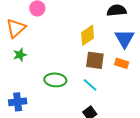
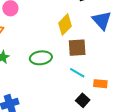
orange rectangle: (122, 63) -> (100, 84), moved
green ellipse: (55, 80) -> (41, 58), moved

